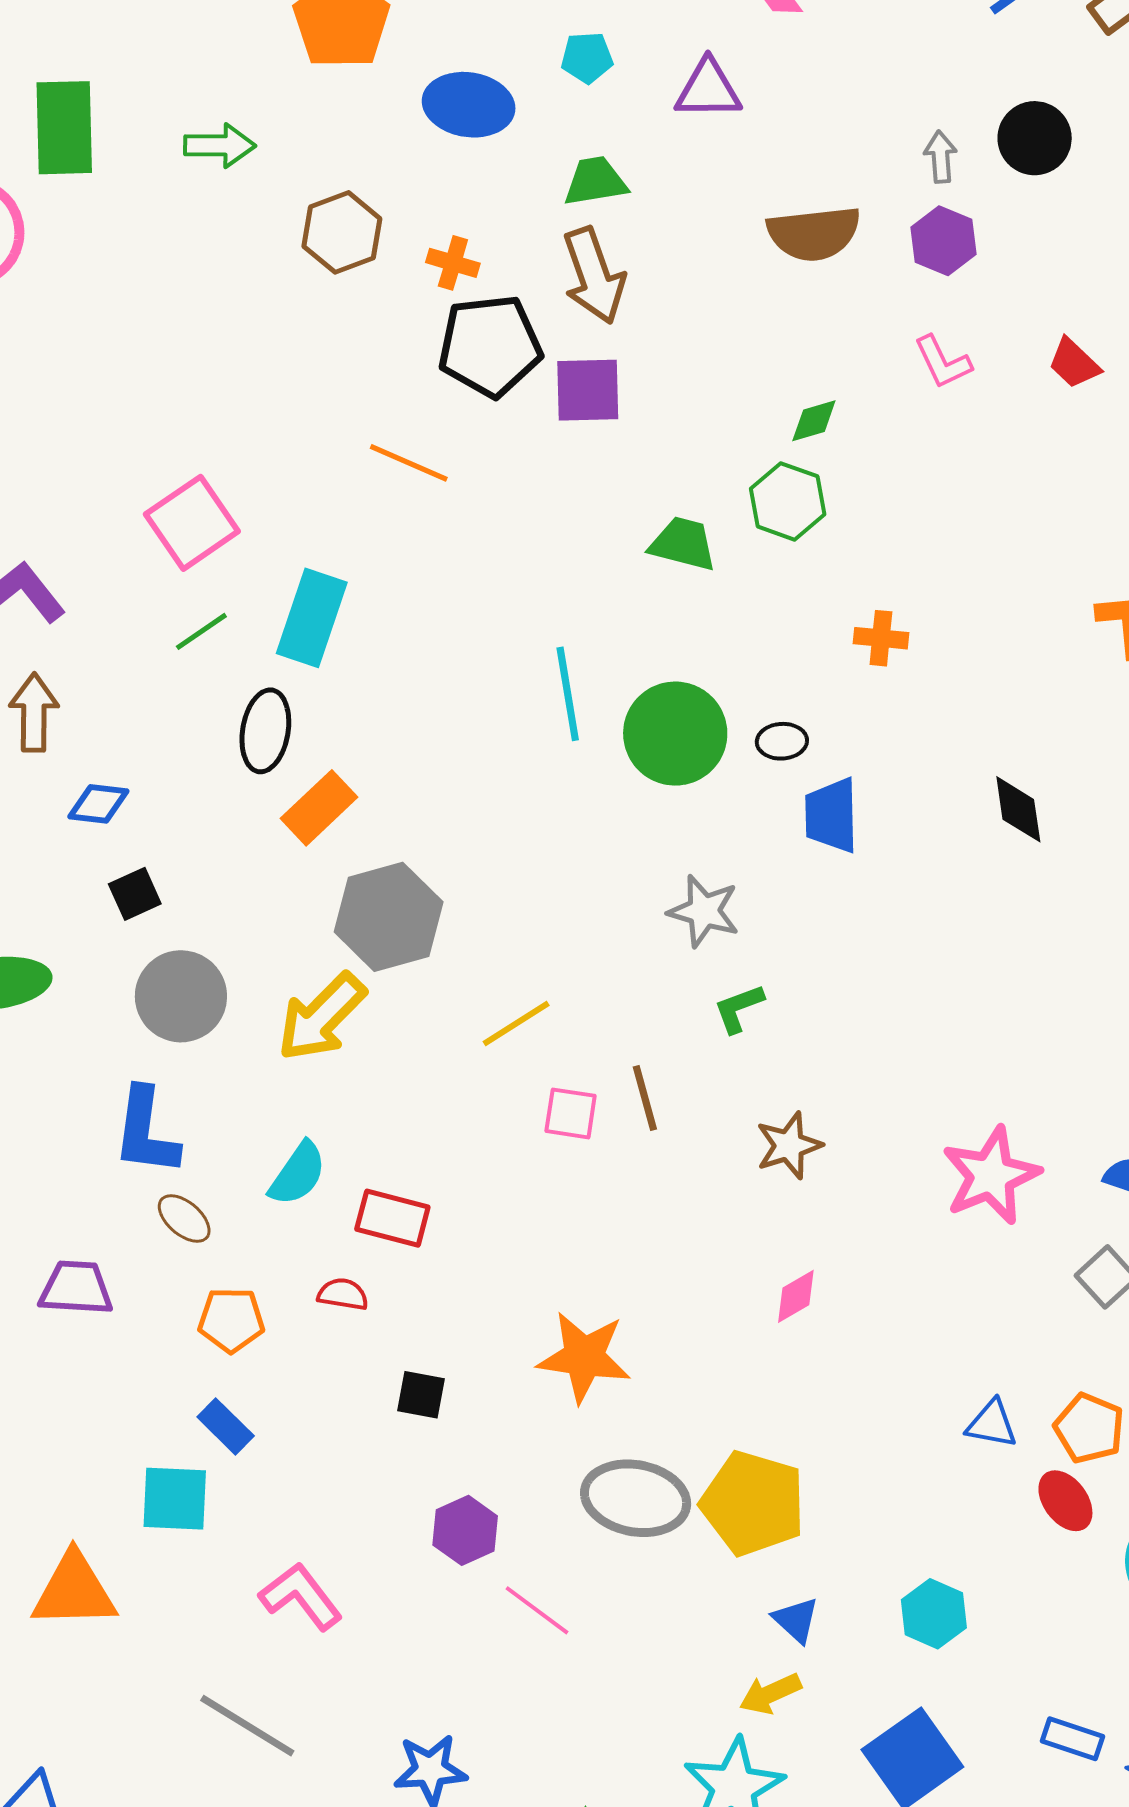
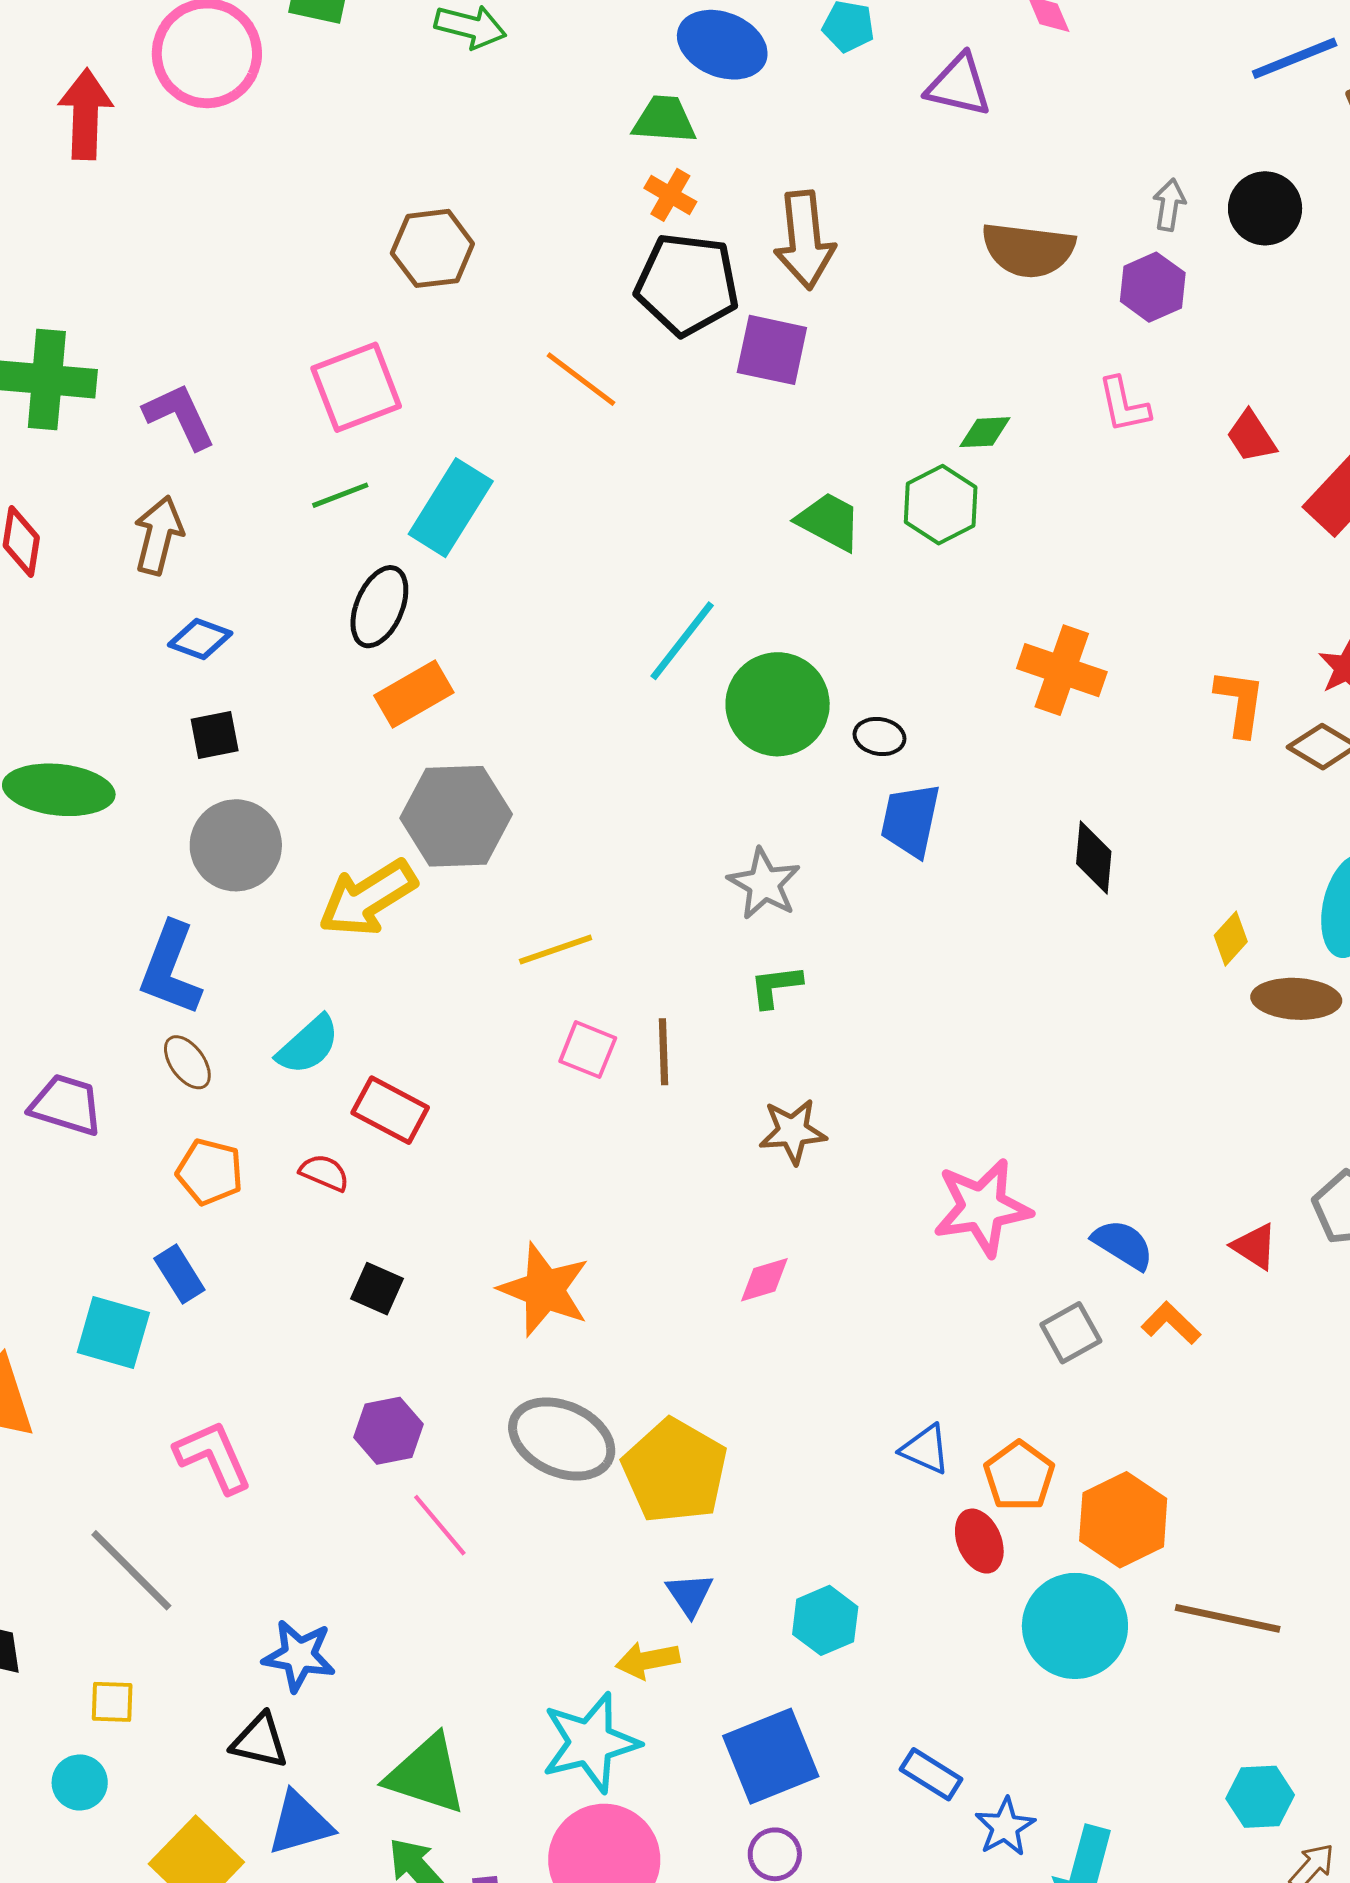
green trapezoid: (595, 181) -> (664, 120), moved
brown hexagon: (342, 232) -> (432, 248), moved
orange cross: (881, 638) -> (1062, 670), moved, size x1.6
cyan line: (568, 694) -> (682, 641), turned 34

